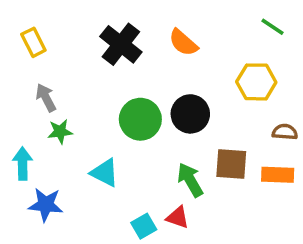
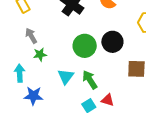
cyan triangle: (105, 173) -> (66, 77), turned 42
green arrow: (190, 180) -> (90, 80), moved

